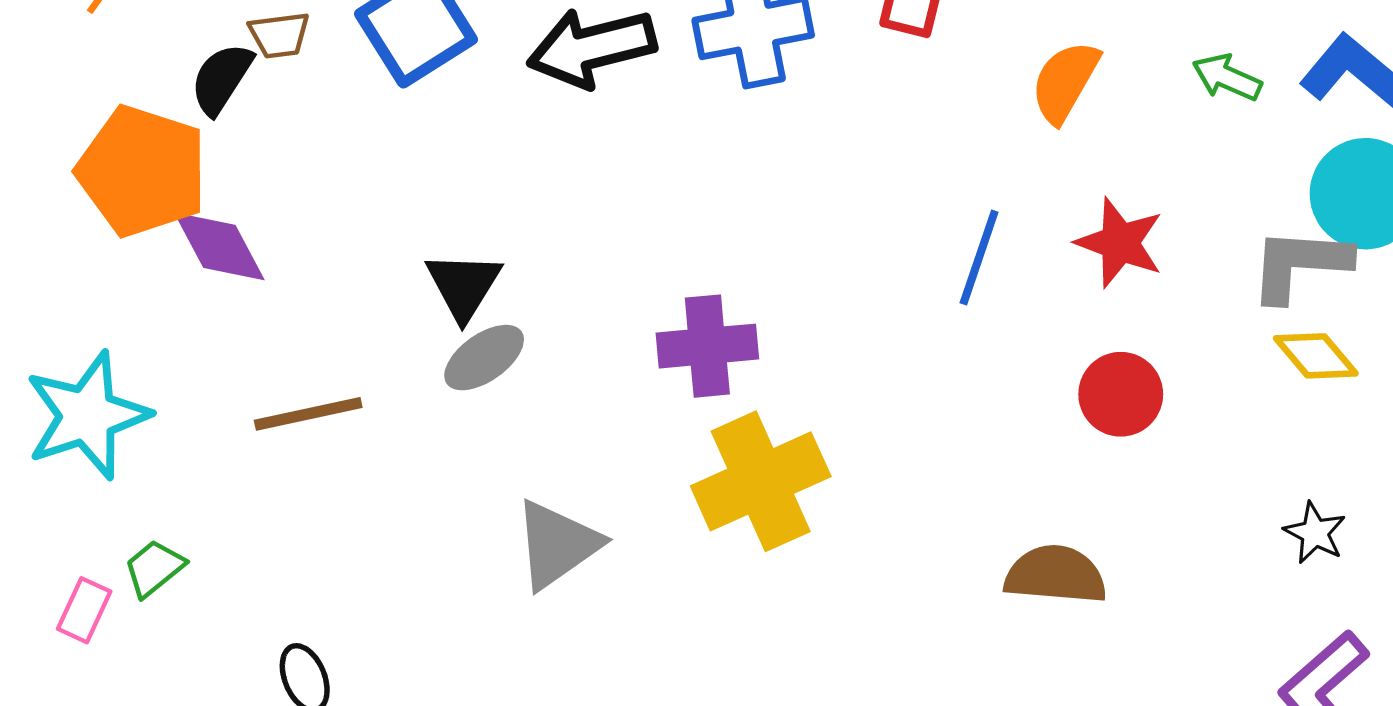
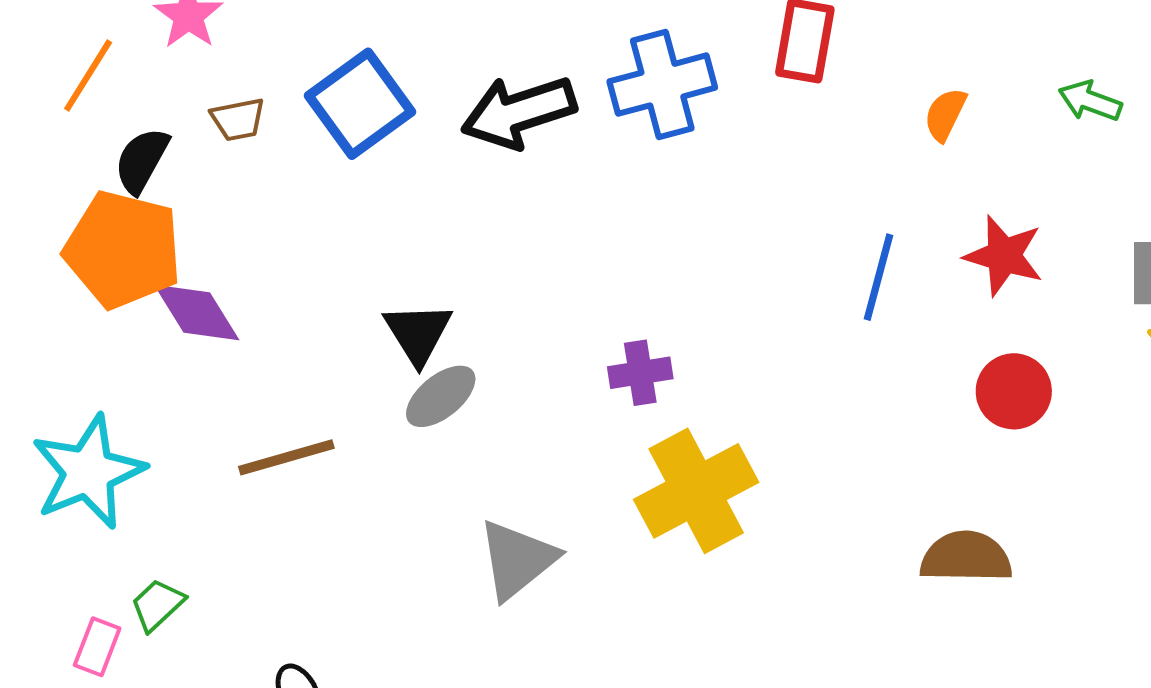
black semicircle: (221, 79) -> (142, 160), moved
orange semicircle: (1065, 82) -> (945, 114), size x0.7
purple cross: (707, 346) -> (640, 373), size x0.7

